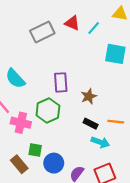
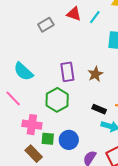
gray rectangle: (42, 32) -> (46, 25), size x0.7
brown star: (89, 96) -> (95, 74), moved
pink cross: (21, 123) -> (32, 125), moved
blue circle: (54, 163) -> (69, 140), moved

